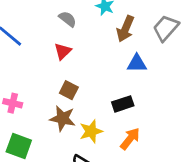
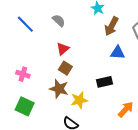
gray semicircle: (68, 19) -> (59, 21), moved
red triangle: (63, 51) -> (63, 49), moved
orange arrow: (130, 139) -> (126, 109), moved

